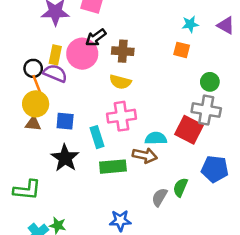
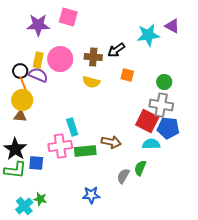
cyan star: (190, 24) -> (148, 35), size x1.6
purple triangle: (226, 25) -> (172, 26), moved
black arrow: (96, 38) -> (116, 50), moved
orange square: (182, 50) -> (127, 75), moved
pink cross: (121, 116) -> (60, 146), moved
blue square: (65, 121) -> (36, 163), moved
cyan semicircle: (156, 138) -> (151, 144), moved
black star: (65, 158) -> (15, 149), moved
blue pentagon: (215, 169) -> (168, 128), moved

